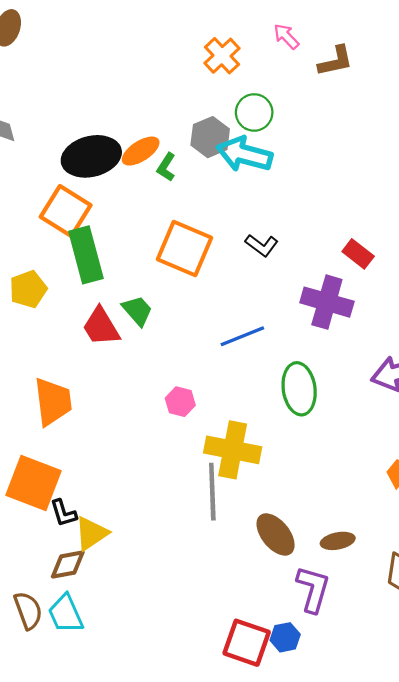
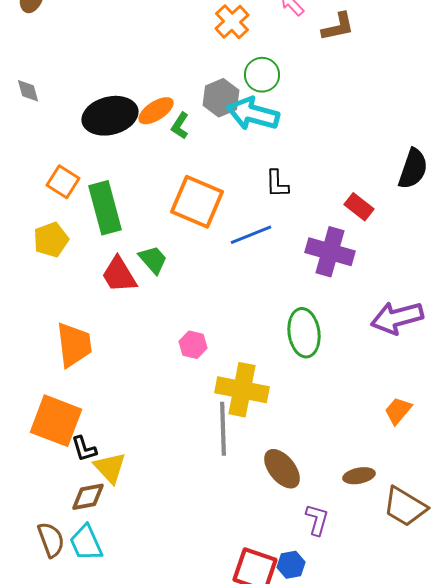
orange square: (66, 211) -> (63, 182), moved, size x0.7
black L-shape: (262, 245) -> (277, 184), moved, turned 52
blue line: (242, 336) -> (251, 235), moved
yellow triangle: (91, 533) -> (110, 468), turned -39
brown ellipse: (338, 541) -> (359, 476), moved
purple L-shape: (313, 589) -> (317, 520), size x0.7

